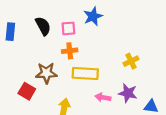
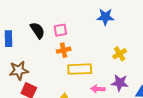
blue star: (93, 16) -> (105, 17), moved, turned 30
brown star: (46, 73) -> (19, 70), moved

